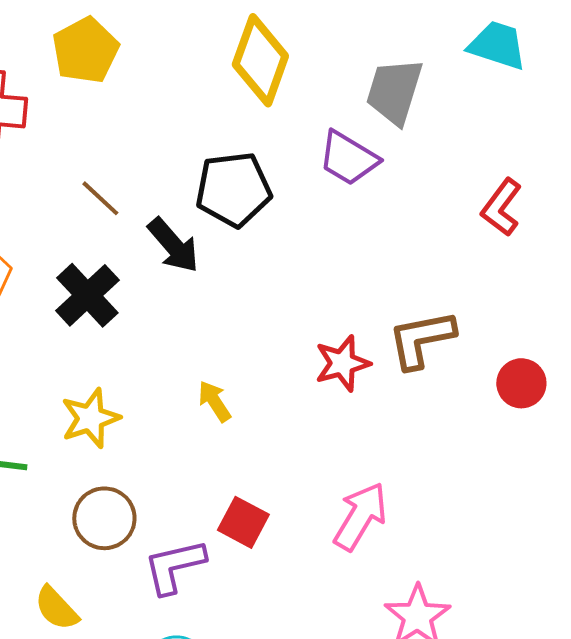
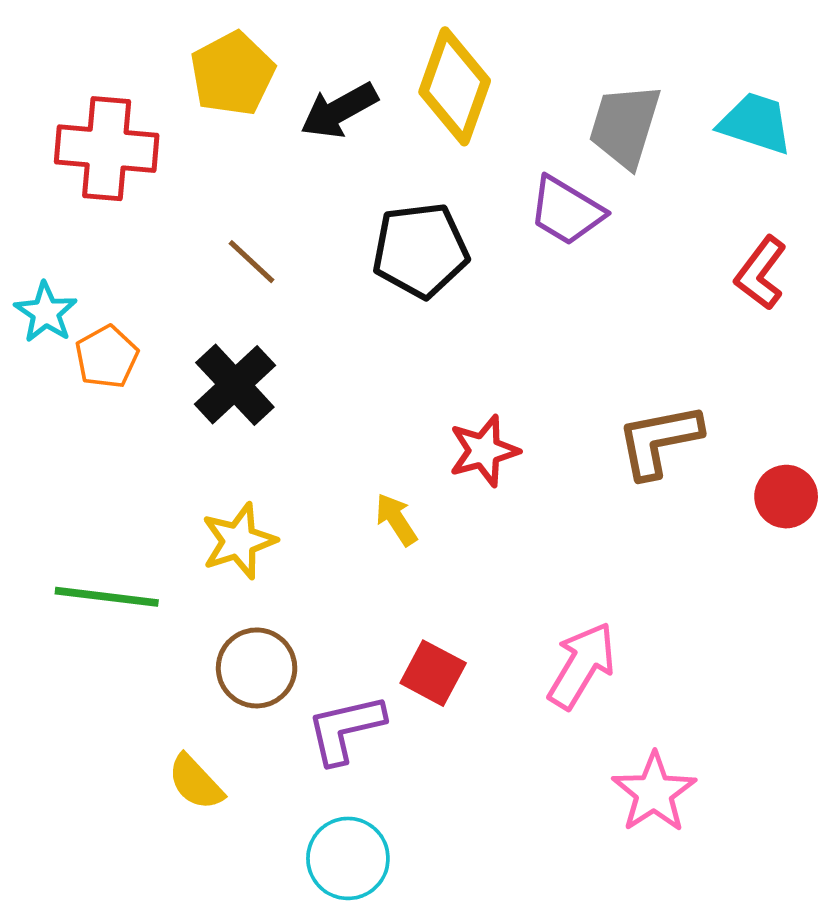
cyan trapezoid: (497, 45) -> (756, 123), moved
black arrow: (173, 245) -> (339, 110), moved, turned 102
red star: (342, 363) -> (484, 451), moved

